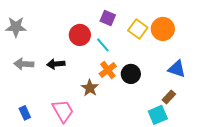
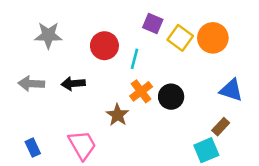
purple square: (108, 18) -> (153, 24), moved
gray star: (16, 27) -> (48, 35), moved
cyan line: (103, 45) -> (135, 59), turned 56

